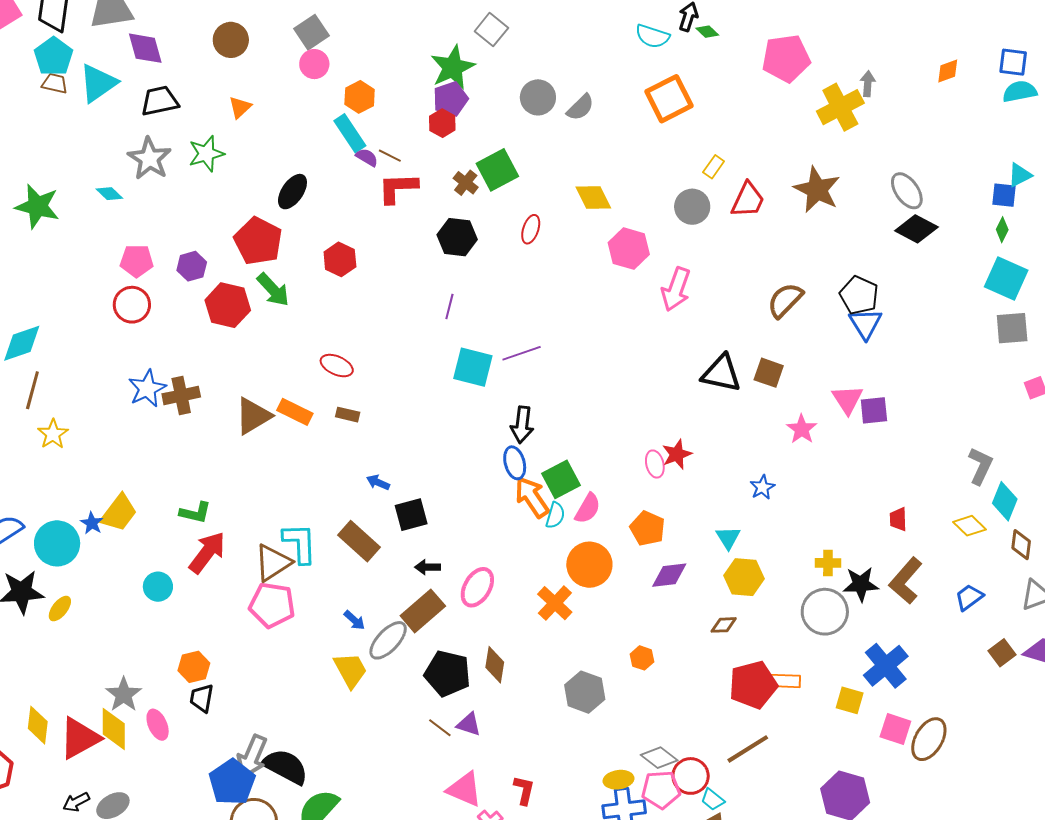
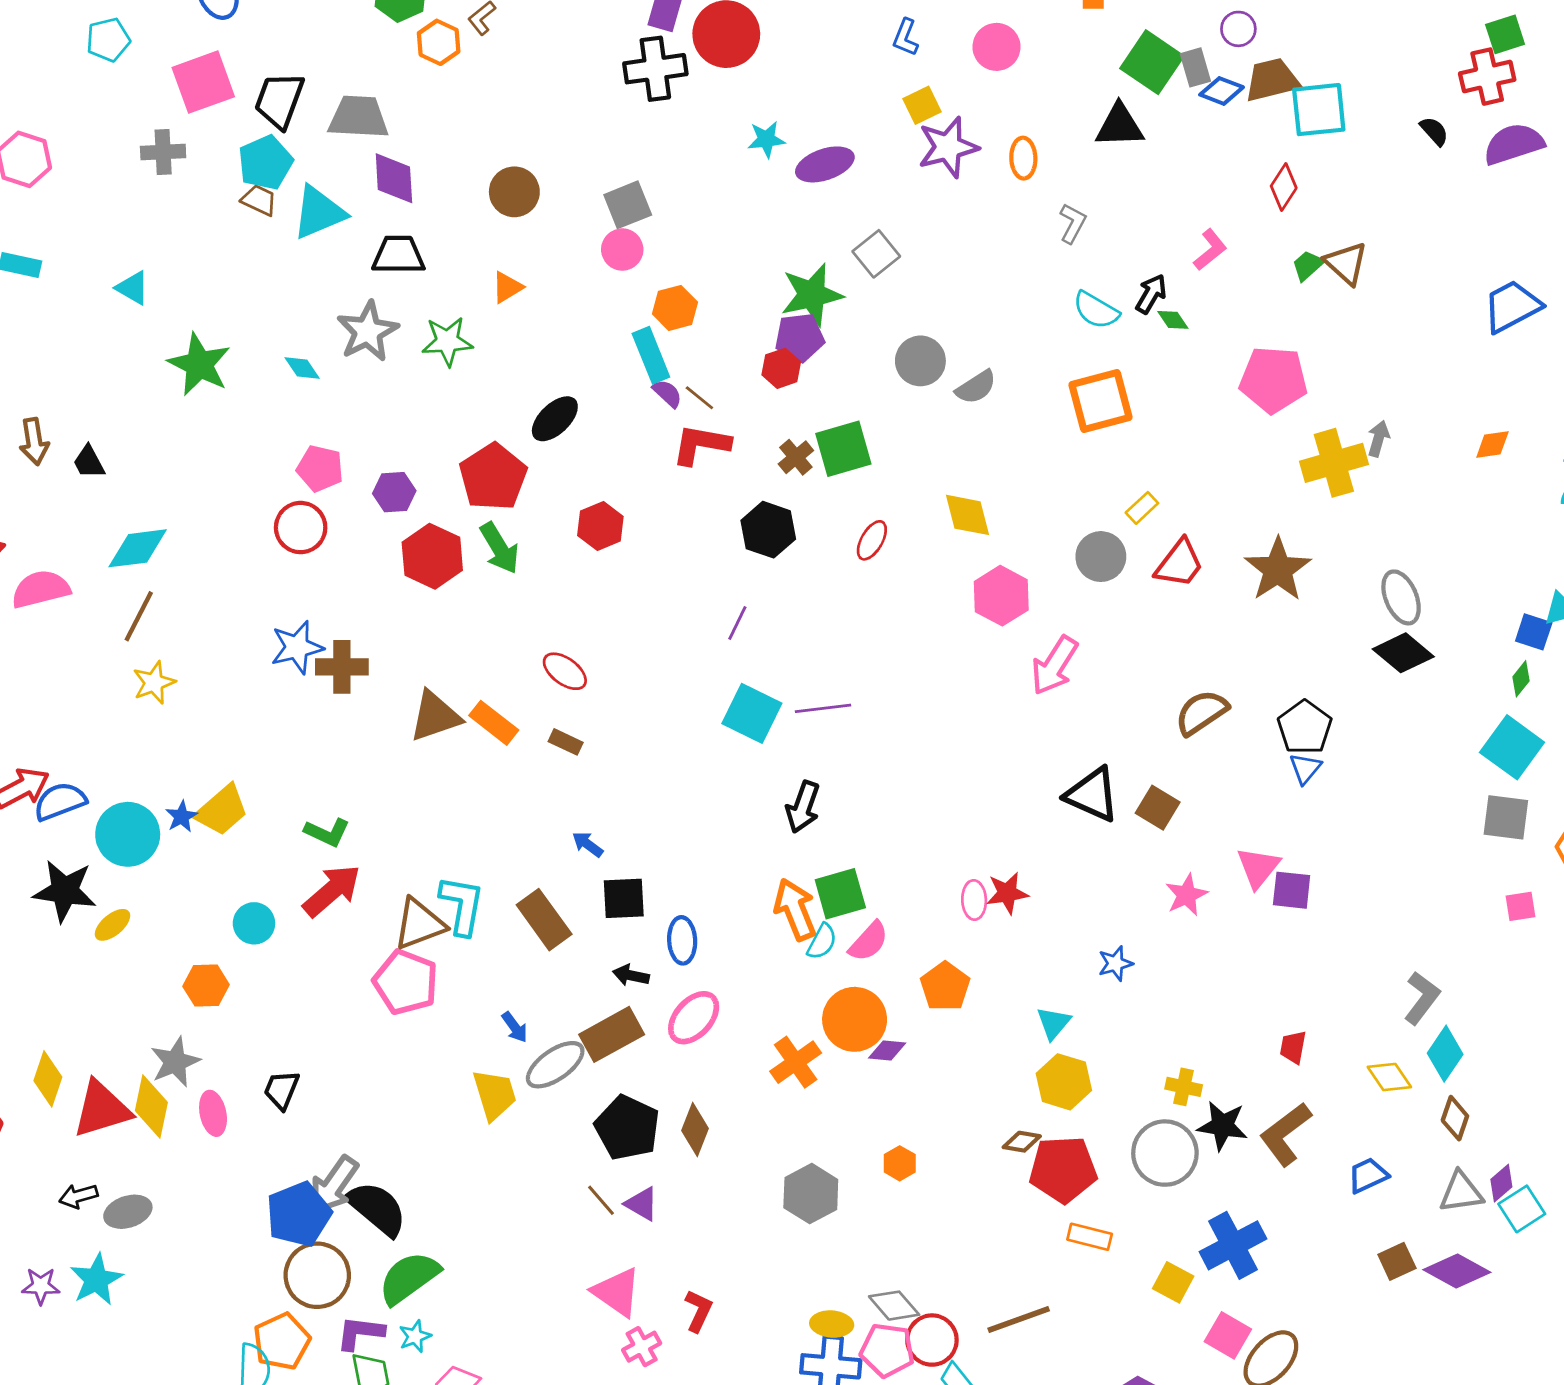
blue triangle: (865, 324) -> (1305, 768), size x0.7
blue ellipse: (515, 463) -> (682, 940), moved
purple diamond: (669, 575) -> (887, 1051), moved, size x0.7
orange hexagon: (194, 667) -> (206, 985), moved
red pentagon: (753, 685) -> (1063, 1169), moved

